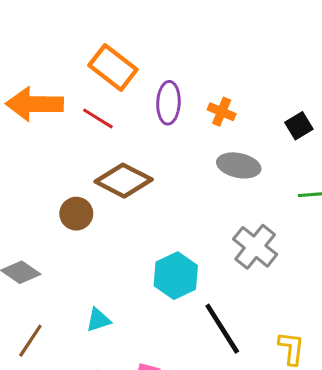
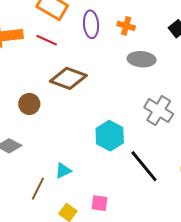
brown circle: (76, 214) -> (29, 104), moved
brown line: (30, 341) -> (38, 189), moved

